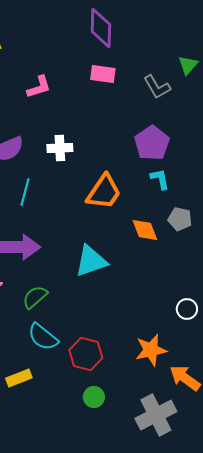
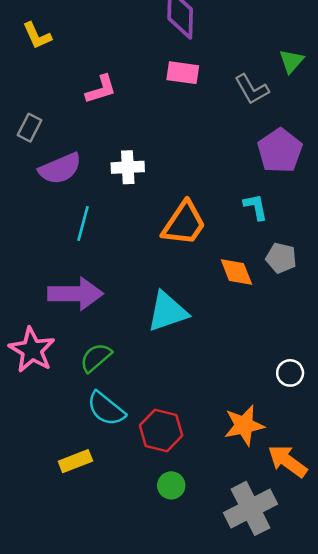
purple pentagon: (152, 143) -> (280, 151), moved

